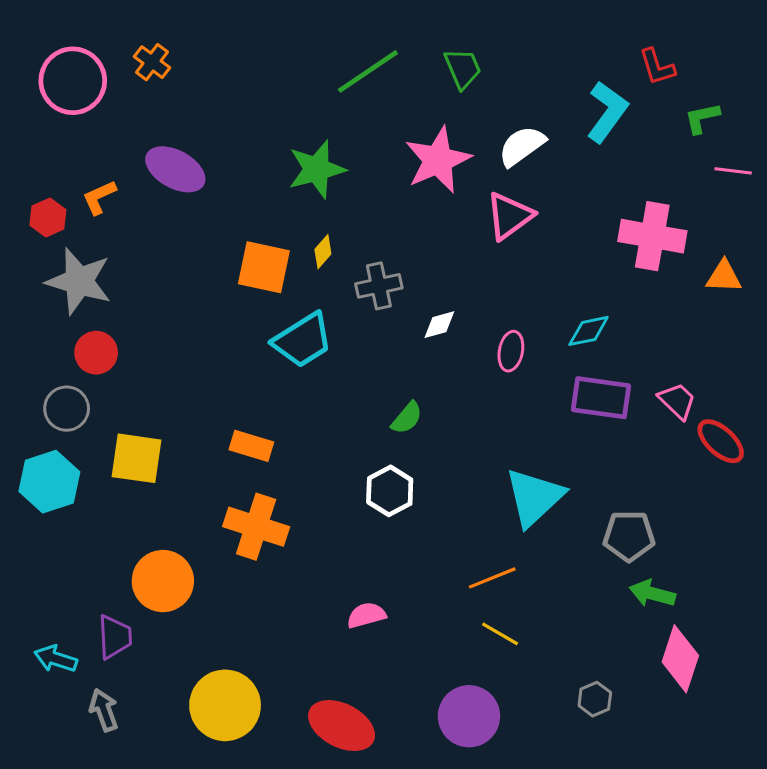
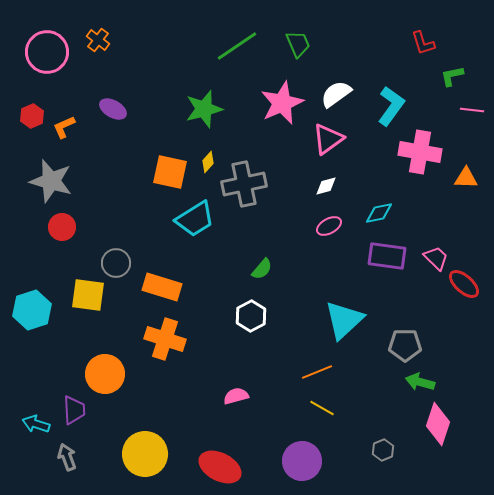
cyan L-shape: (607, 112) -> (391, 106), moved
purple ellipse: (175, 169) -> (113, 109), size x0.7
red hexagon: (48, 217) -> (32, 116), moved
gray cross: (379, 286) -> (244, 184), size x1.5
white diamond: (439, 325) -> (326, 186), moved
pink ellipse: (511, 351) -> (329, 226), turned 50
gray circle: (67, 409) -> (116, 263), moved
orange rectangle: (251, 446) -> (162, 287), size x1.4

